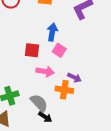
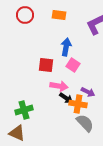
gray semicircle: (39, 103) -> (85, 123), moved
black arrow: (45, 117) -> (66, 98), moved

